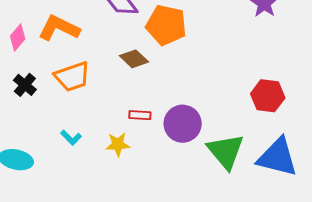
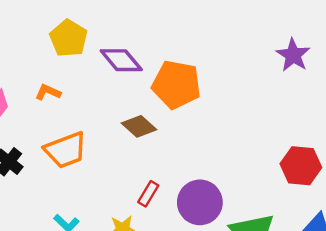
orange L-shape: (59, 28) -> (48, 92), size x0.5
red rectangle: (140, 115) -> (148, 194), turned -60

